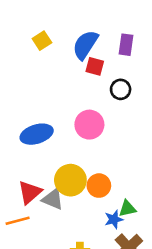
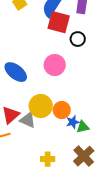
red square: (95, 66) -> (59, 22), size x1.6
blue ellipse: (37, 134) -> (16, 72), turned 55
blue star: (114, 219) -> (73, 122), moved

